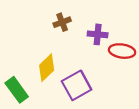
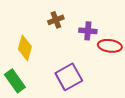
yellow diamond: (47, 68) -> (25, 48), moved, turned -30

